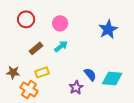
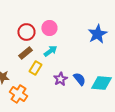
red circle: (26, 19) -> (26, 32), moved
yellow rectangle: (42, 72) -> (35, 68), moved, turned -40
purple star: (76, 87) -> (60, 79), moved

